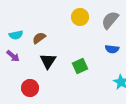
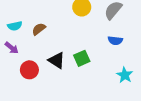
black triangle: (48, 61) -> (57, 60), moved, turned -30
red circle: (30, 88) -> (29, 70), moved

